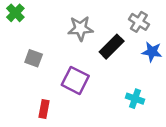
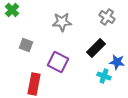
black rectangle: (112, 47) -> (96, 48), moved
blue star: (152, 52) -> (117, 62), moved
red rectangle: (44, 109) -> (34, 84), size x1.5

